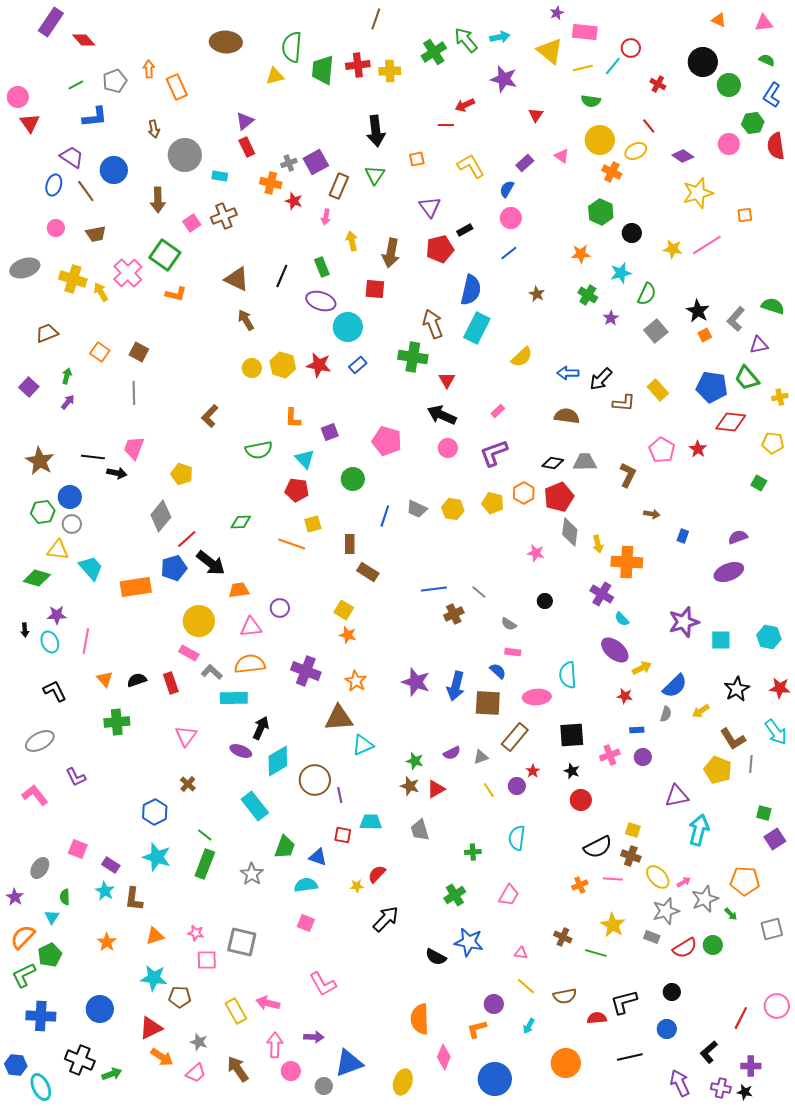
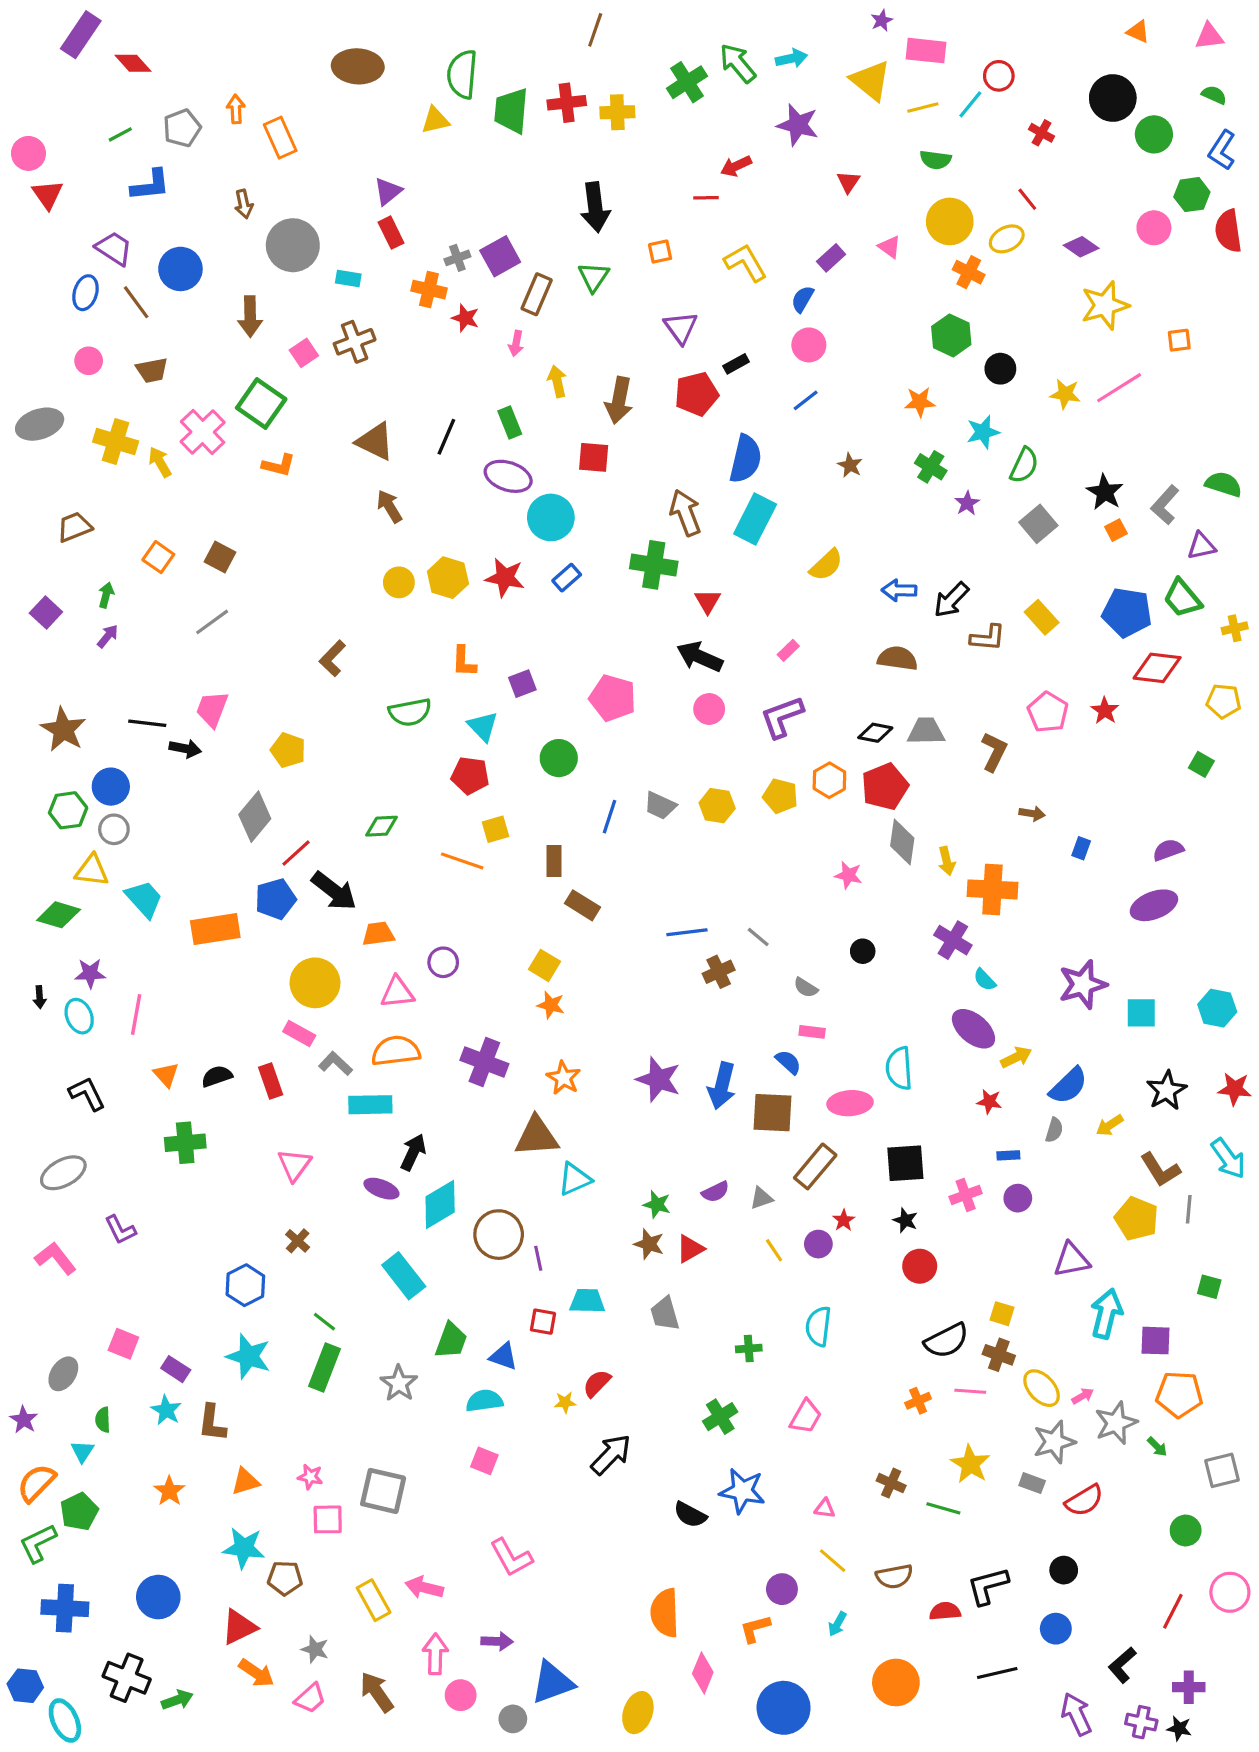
gray line: (134, 393) -> (212, 622), turned 55
purple square: (775, 839) -> (1156, 1341), moved, turned 35
green circle: (713, 945) -> (1186, 1531), moved

